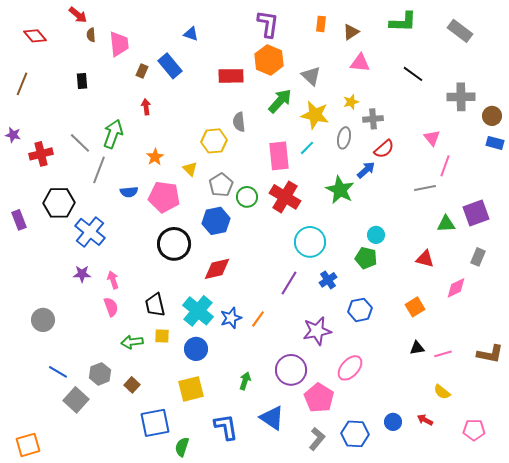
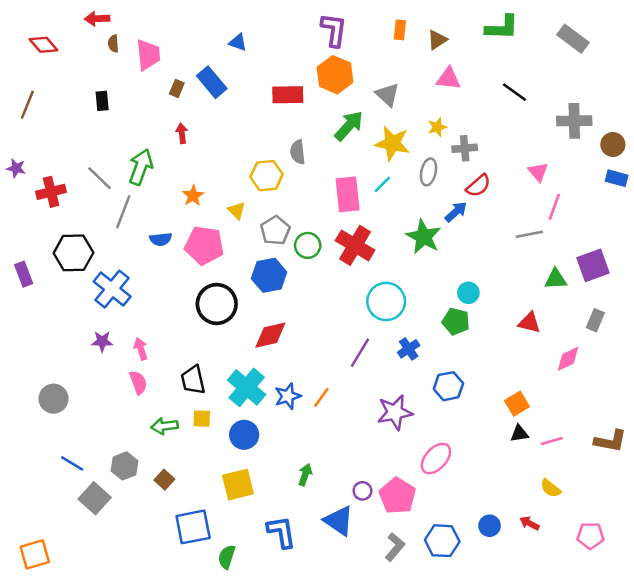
red arrow: (78, 15) -> (97, 19), turned 138
orange square: (415, 307) -> (517, 404), moved
purple circle: (291, 370) -> (362, 491), moved, size x0.5

